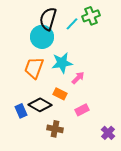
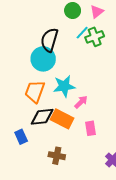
cyan line: (72, 24) -> (82, 33), moved
orange rectangle: (60, 94) -> (62, 119), size x1.5
black diamond: (40, 105) -> (42, 117), moved, turned -35
pink rectangle: (82, 110) -> (90, 128), moved, turned -72

